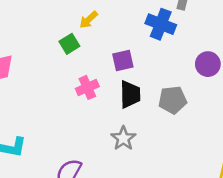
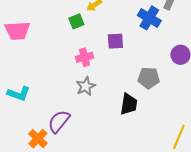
black trapezoid: (130, 94) -> (129, 104), moved
gray star: (123, 138) -> (86, 86), moved

